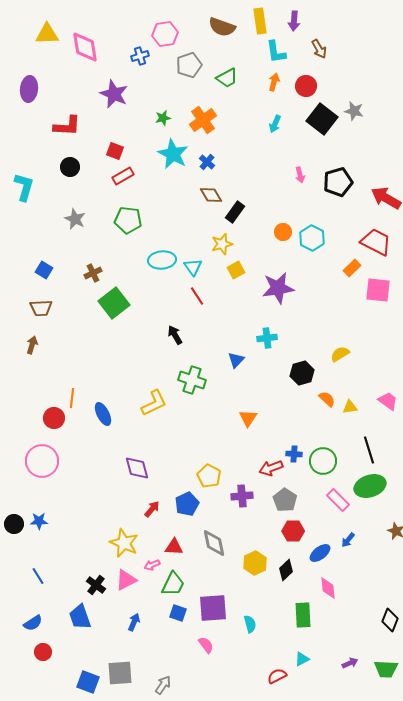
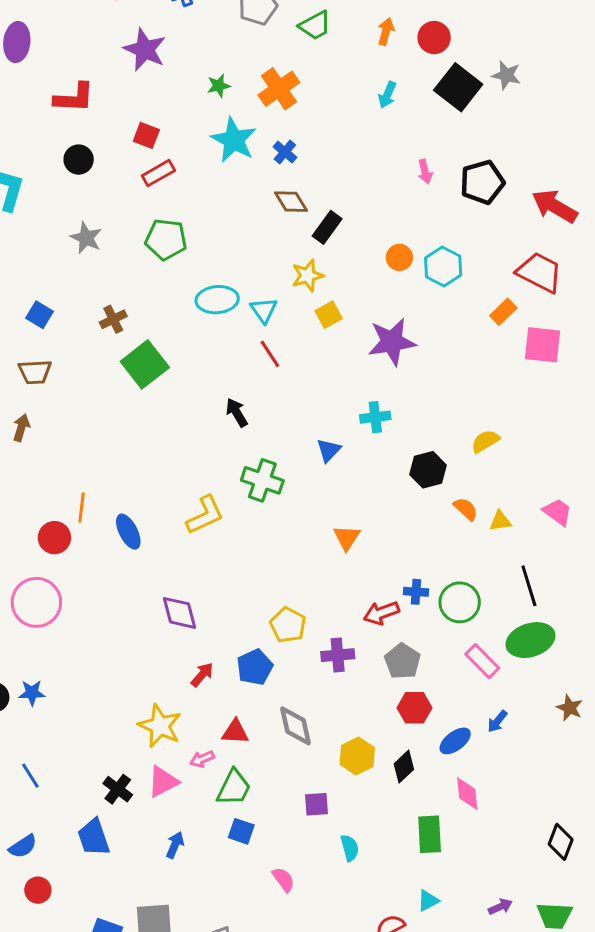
purple square: (213, 608) -> (317, 804), moved, size x0.6

